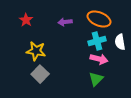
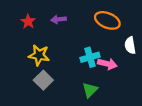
purple arrow: (65, 22) -> (59, 19), moved
cyan cross: (97, 41) -> (90, 57), moved
green triangle: (96, 79) -> (90, 90), moved

